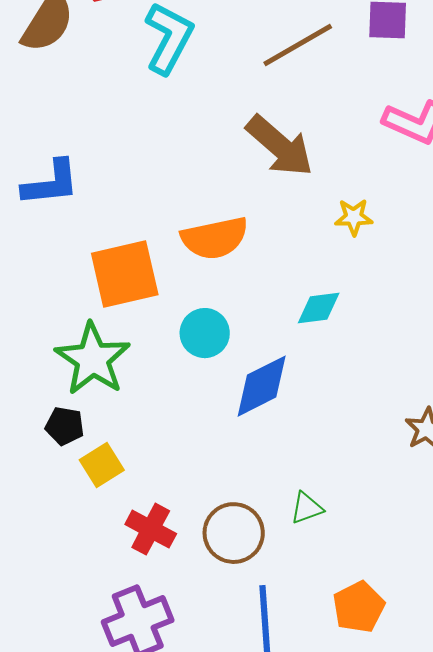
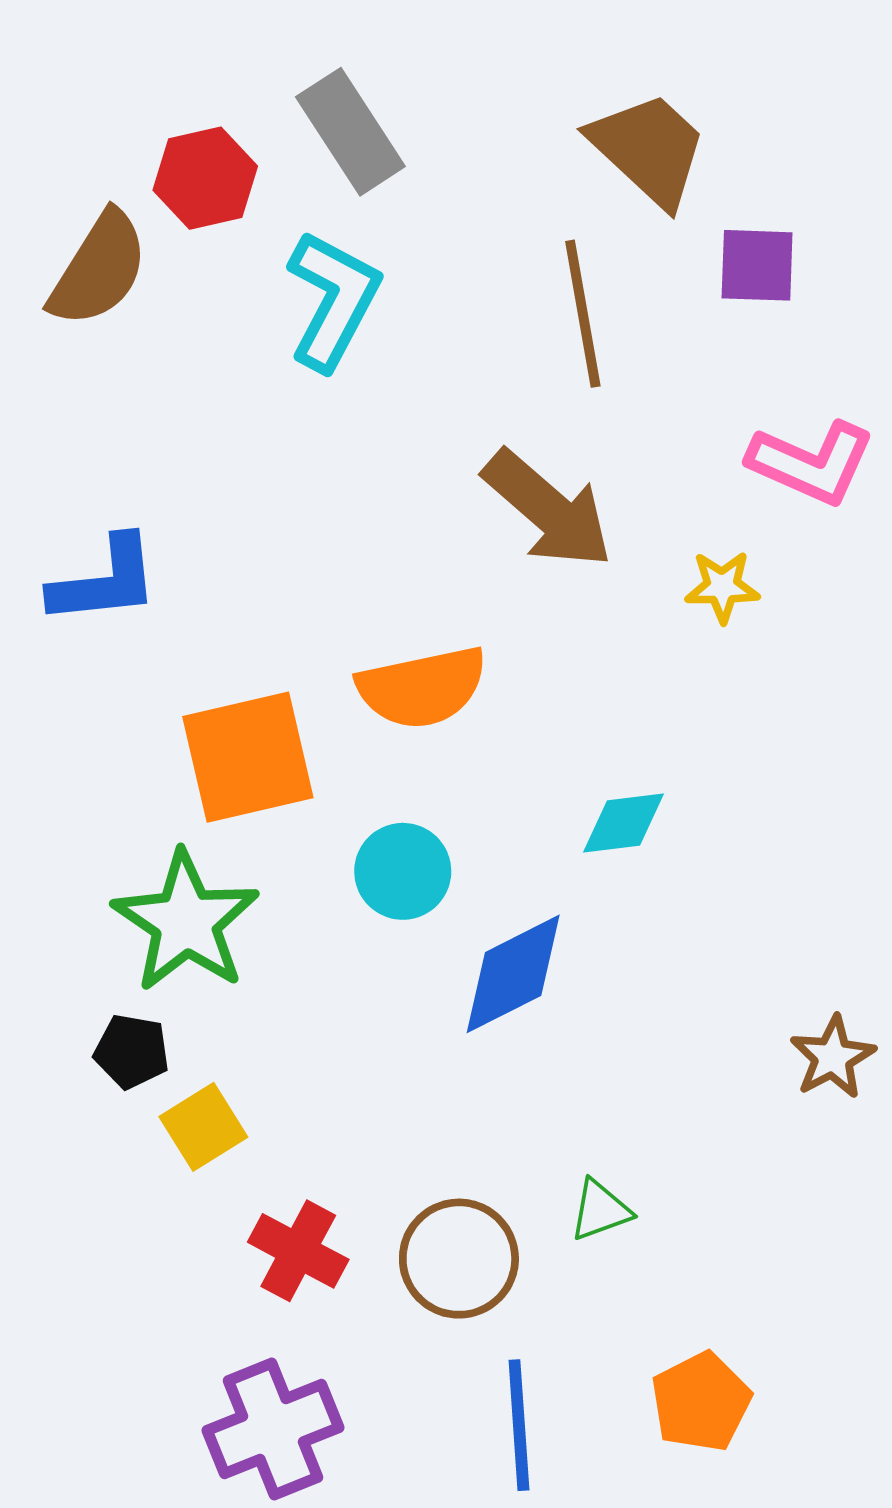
brown line: (298, 45) -> (583, 314), turned -70
yellow star: (354, 217) -> (722, 587), moved

